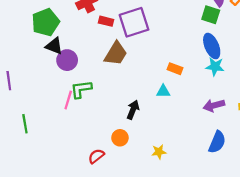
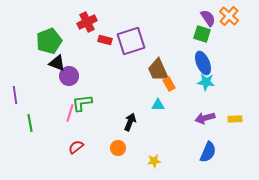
brown trapezoid: (116, 54) -> (158, 70), moved, turned 125
orange rectangle: (175, 69) -> (169, 84), turned 40
green line: (25, 124) -> (30, 123), moved
red semicircle: (96, 156) -> (76, 147), moved

